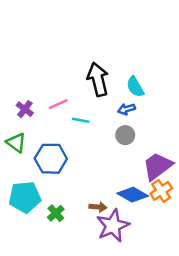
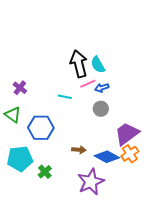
cyan semicircle: (135, 87) -> (98, 65), moved
pink line: (58, 104) -> (88, 84), moved
brown arrow: (98, 207) -> (79, 150), moved

